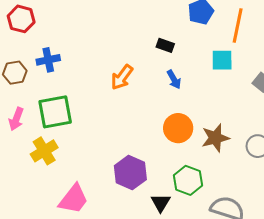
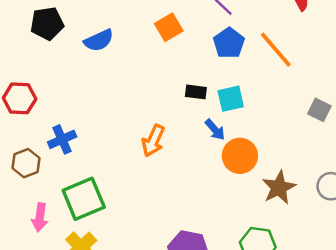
orange line: (238, 26) -> (276, 50), turned -40
cyan square: (222, 60) -> (231, 99), moved
orange circle: (178, 128) -> (240, 156), moved

